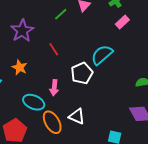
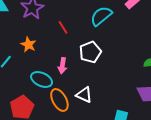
cyan semicircle: (102, 55) -> (101, 16), moved

